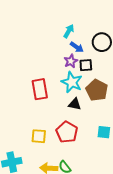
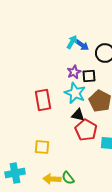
blue arrow: (77, 47) -> (82, 45), moved
red pentagon: (67, 132) -> (86, 130), moved

